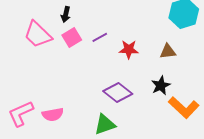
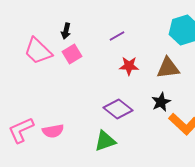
purple line: (100, 37) -> (117, 36), moved
brown triangle: (168, 51) -> (168, 68), size x1.4

